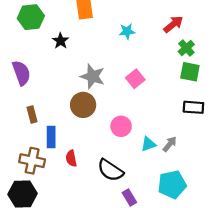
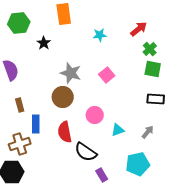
gray arrow: (170, 144) -> (148, 132), moved
red semicircle: (71, 158) -> (65, 132), moved, size x1.5
brown cross: (32, 161) -> (20, 144), turned -30

